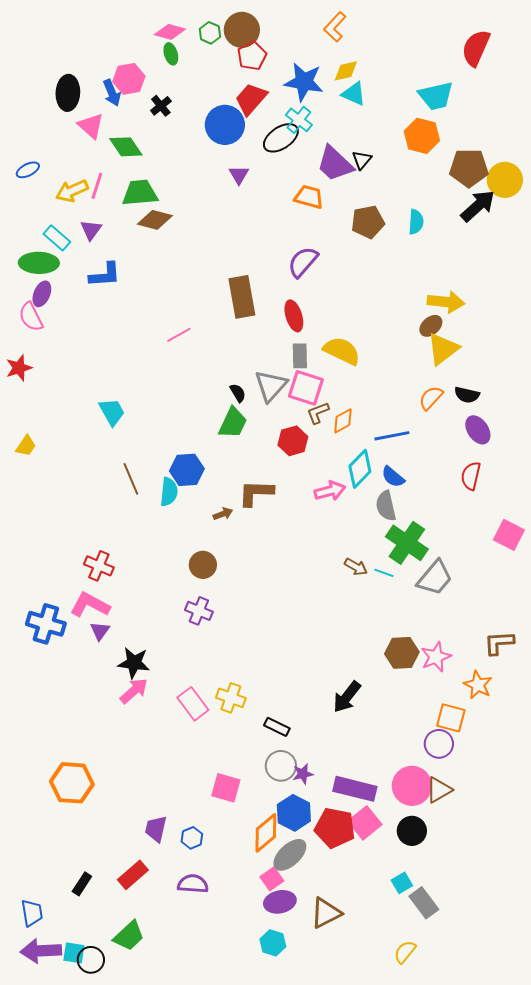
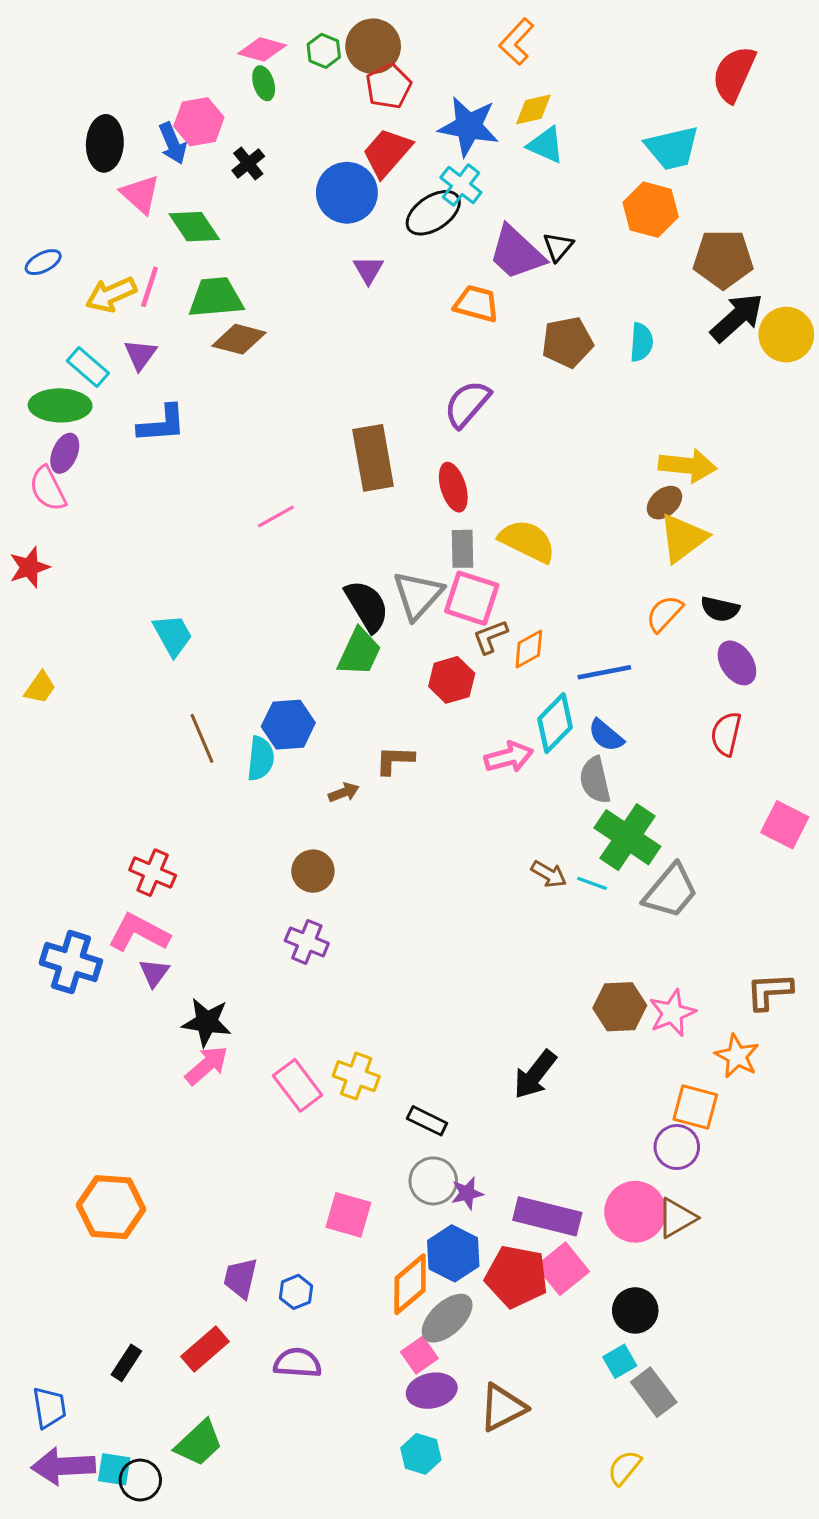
yellow circle: (505, 180) -> (786, 335), moved
black semicircle: (238, 393) -> (367, 606), size x1.8
brown L-shape: (256, 493) -> (395, 760), size x0.7
black circle: (412, 831) -> (635, 1310), moved

